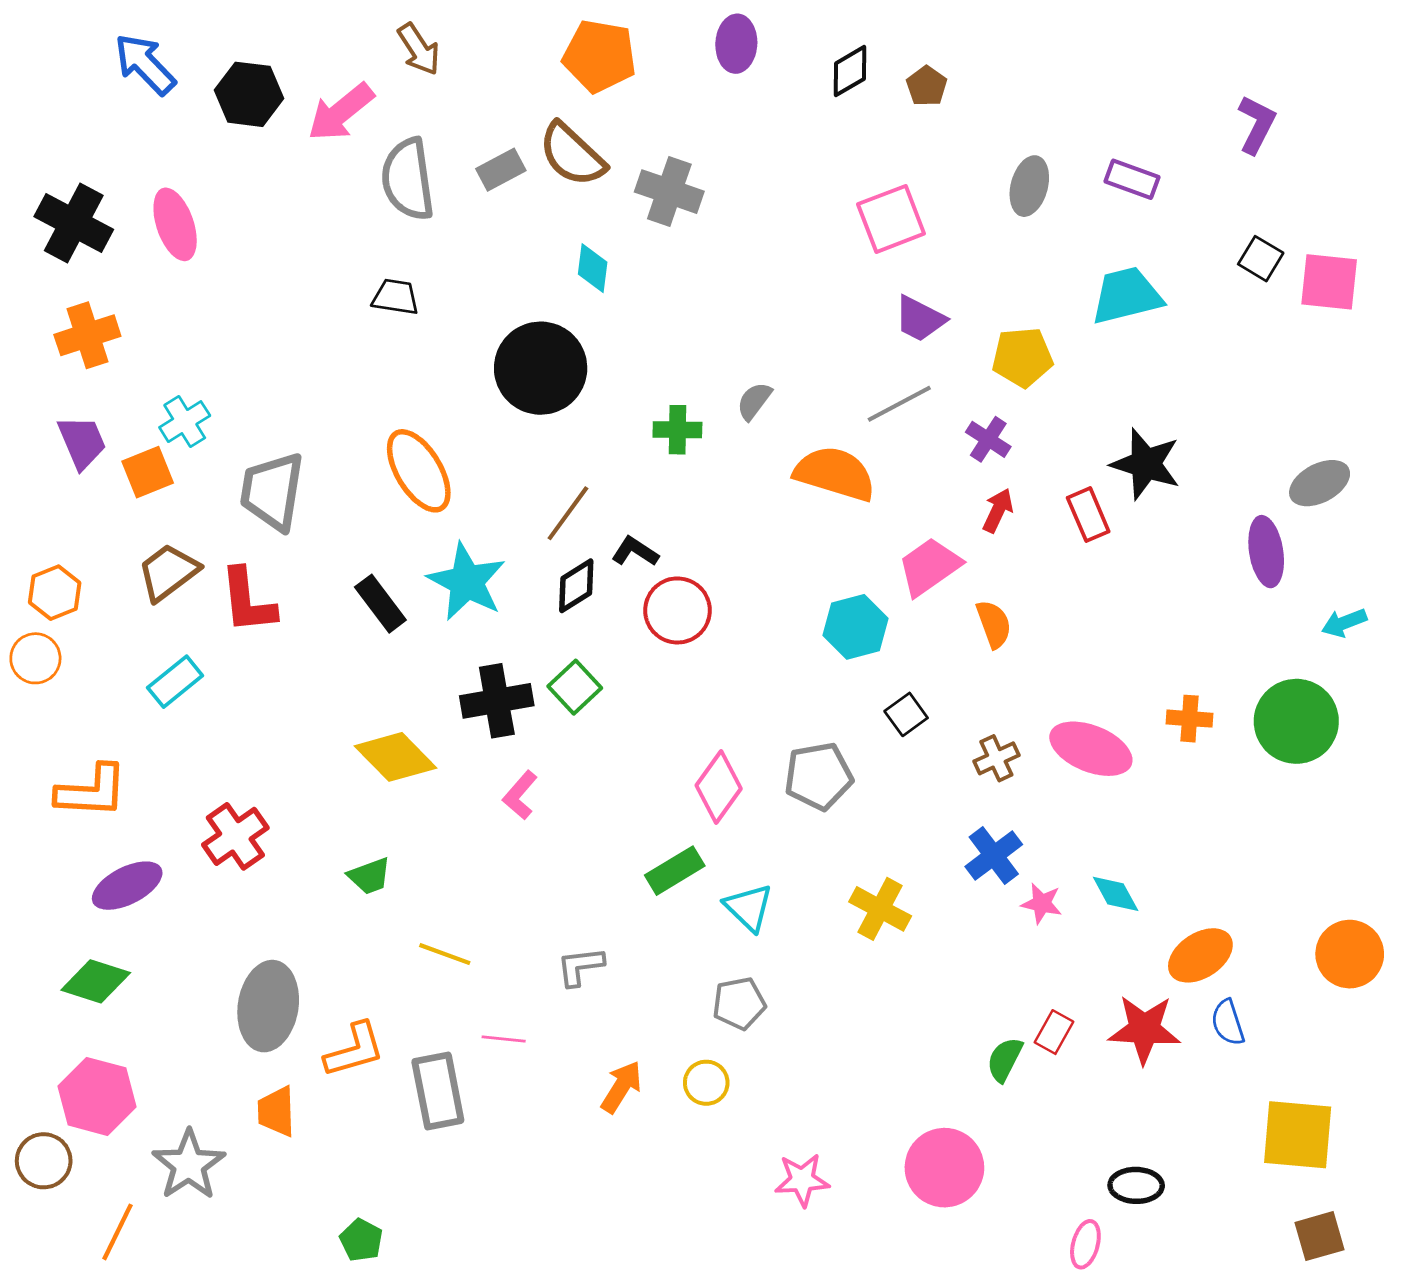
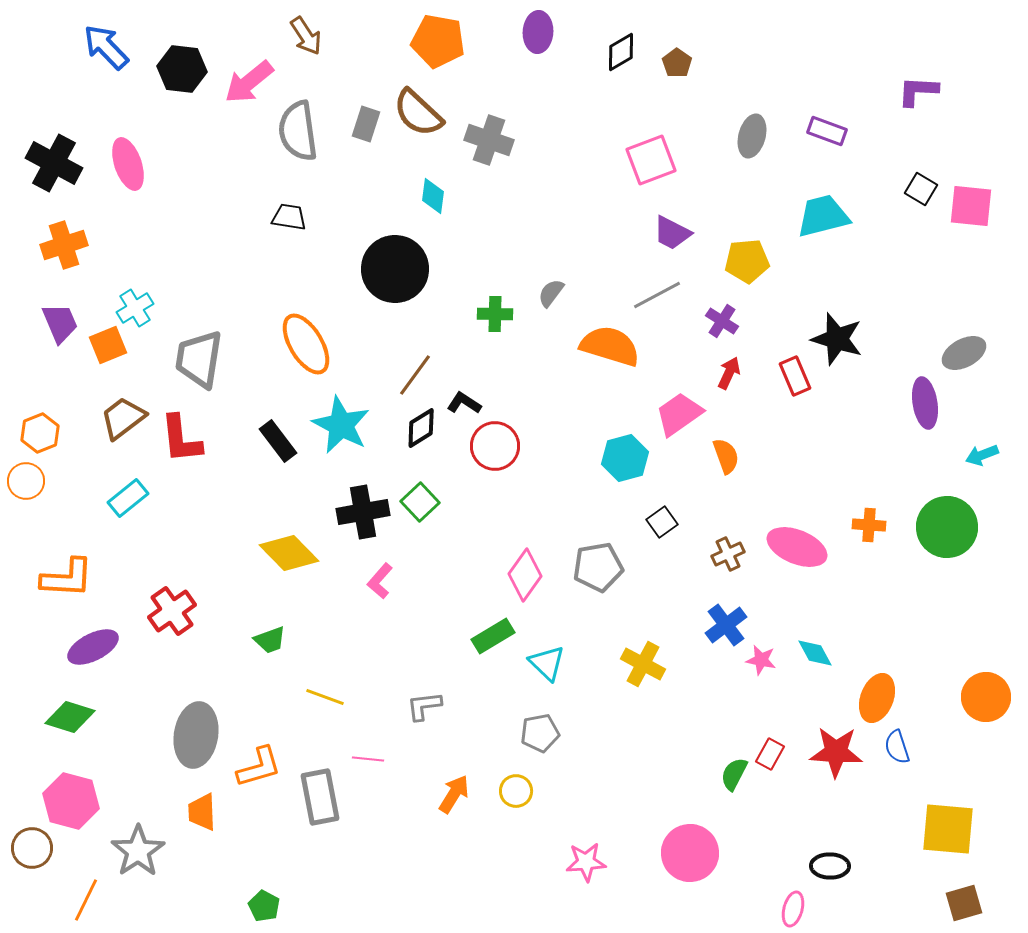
purple L-shape: (1257, 124) -> (918, 91), turned -114
gray rectangle: (501, 170) -> (366, 124), turned -44
orange ellipse: (1200, 955) -> (877, 698), turned -36

